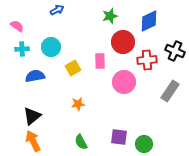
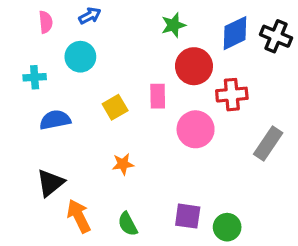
pink semicircle: (17, 26) -> (46, 22), moved, turned 48
cyan circle: (51, 47) -> (80, 57), moved
black cross: (175, 51) -> (276, 36), moved
orange arrow: (33, 141) -> (79, 216), moved

